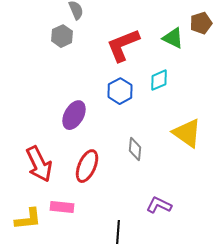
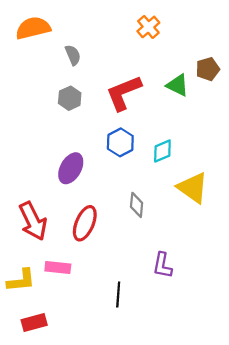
gray hexagon: (62, 36) -> (70, 98), moved
cyan diamond: (159, 80) -> (162, 151), moved
purple L-shape: (159, 205) -> (162, 265), turned -105

